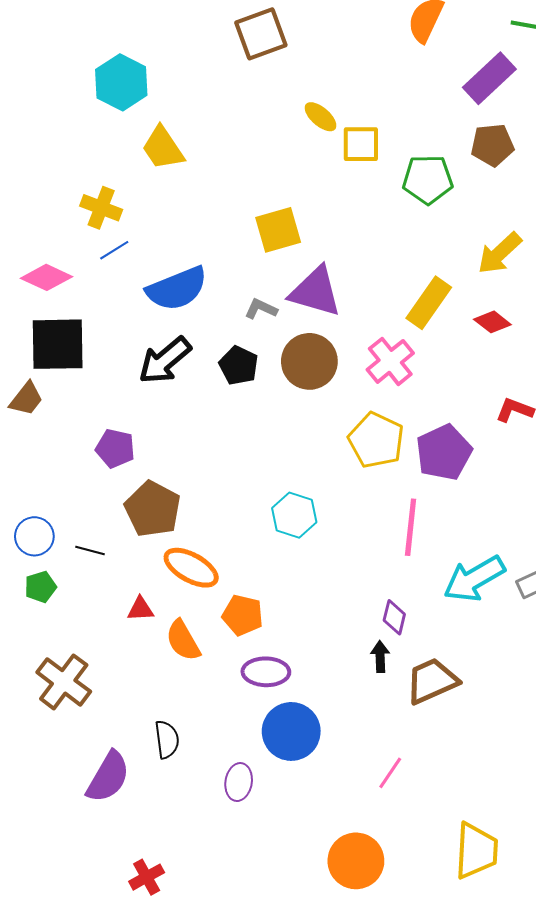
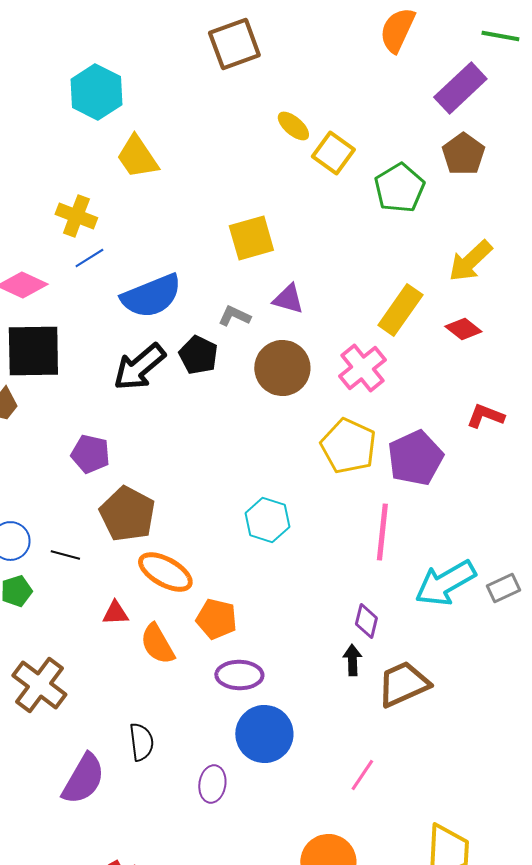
yellow square: (361, 144) -> (333, 153), turned 36
brown pentagon: (492, 145) -> (463, 154), turned -30
green pentagon: (428, 179) -> (399, 188), turned -30
purple triangle: (315, 292) -> (288, 299), size x0.6
black pentagon: (239, 365) -> (198, 355), moved

